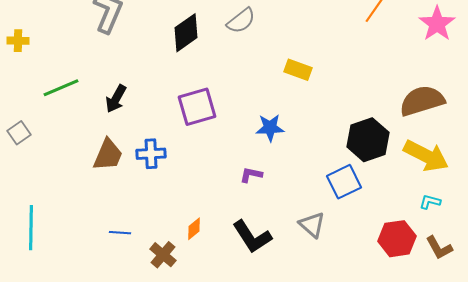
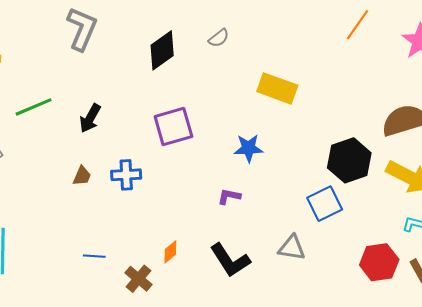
gray semicircle: (241, 21) -> (219, 38), size x0.7
yellow rectangle: (298, 70) -> (277, 88), size x1.4
brown trapezoid: (108, 155) -> (82, 176), size x0.6
gray triangle: (312, 225) -> (292, 248), turned -32

